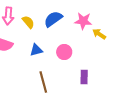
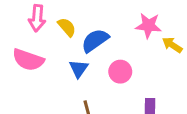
blue semicircle: (53, 19) -> (95, 40), moved
blue triangle: (36, 50) -> (79, 69), turned -40

